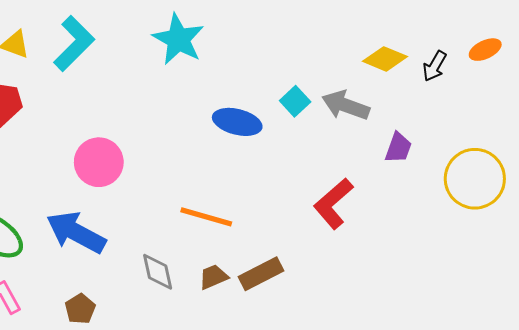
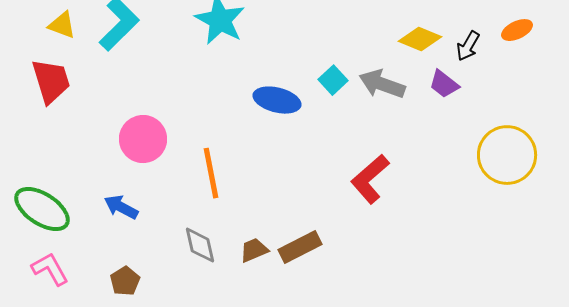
purple trapezoid: (398, 148) -> (444, 84), moved, turned 108
orange line: (206, 217) -> (211, 173), moved, turned 63
blue arrow: (76, 232) -> (121, 207), size x0.6

